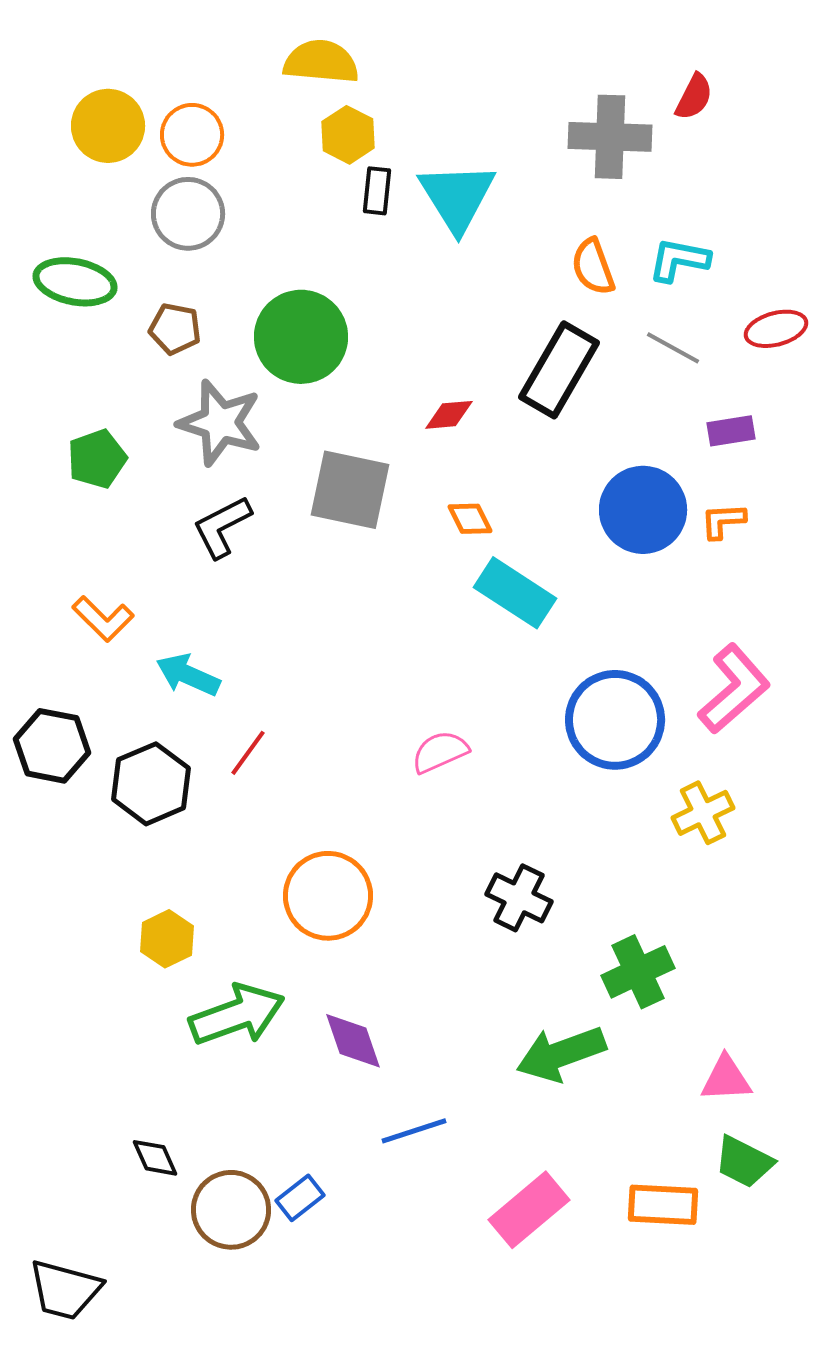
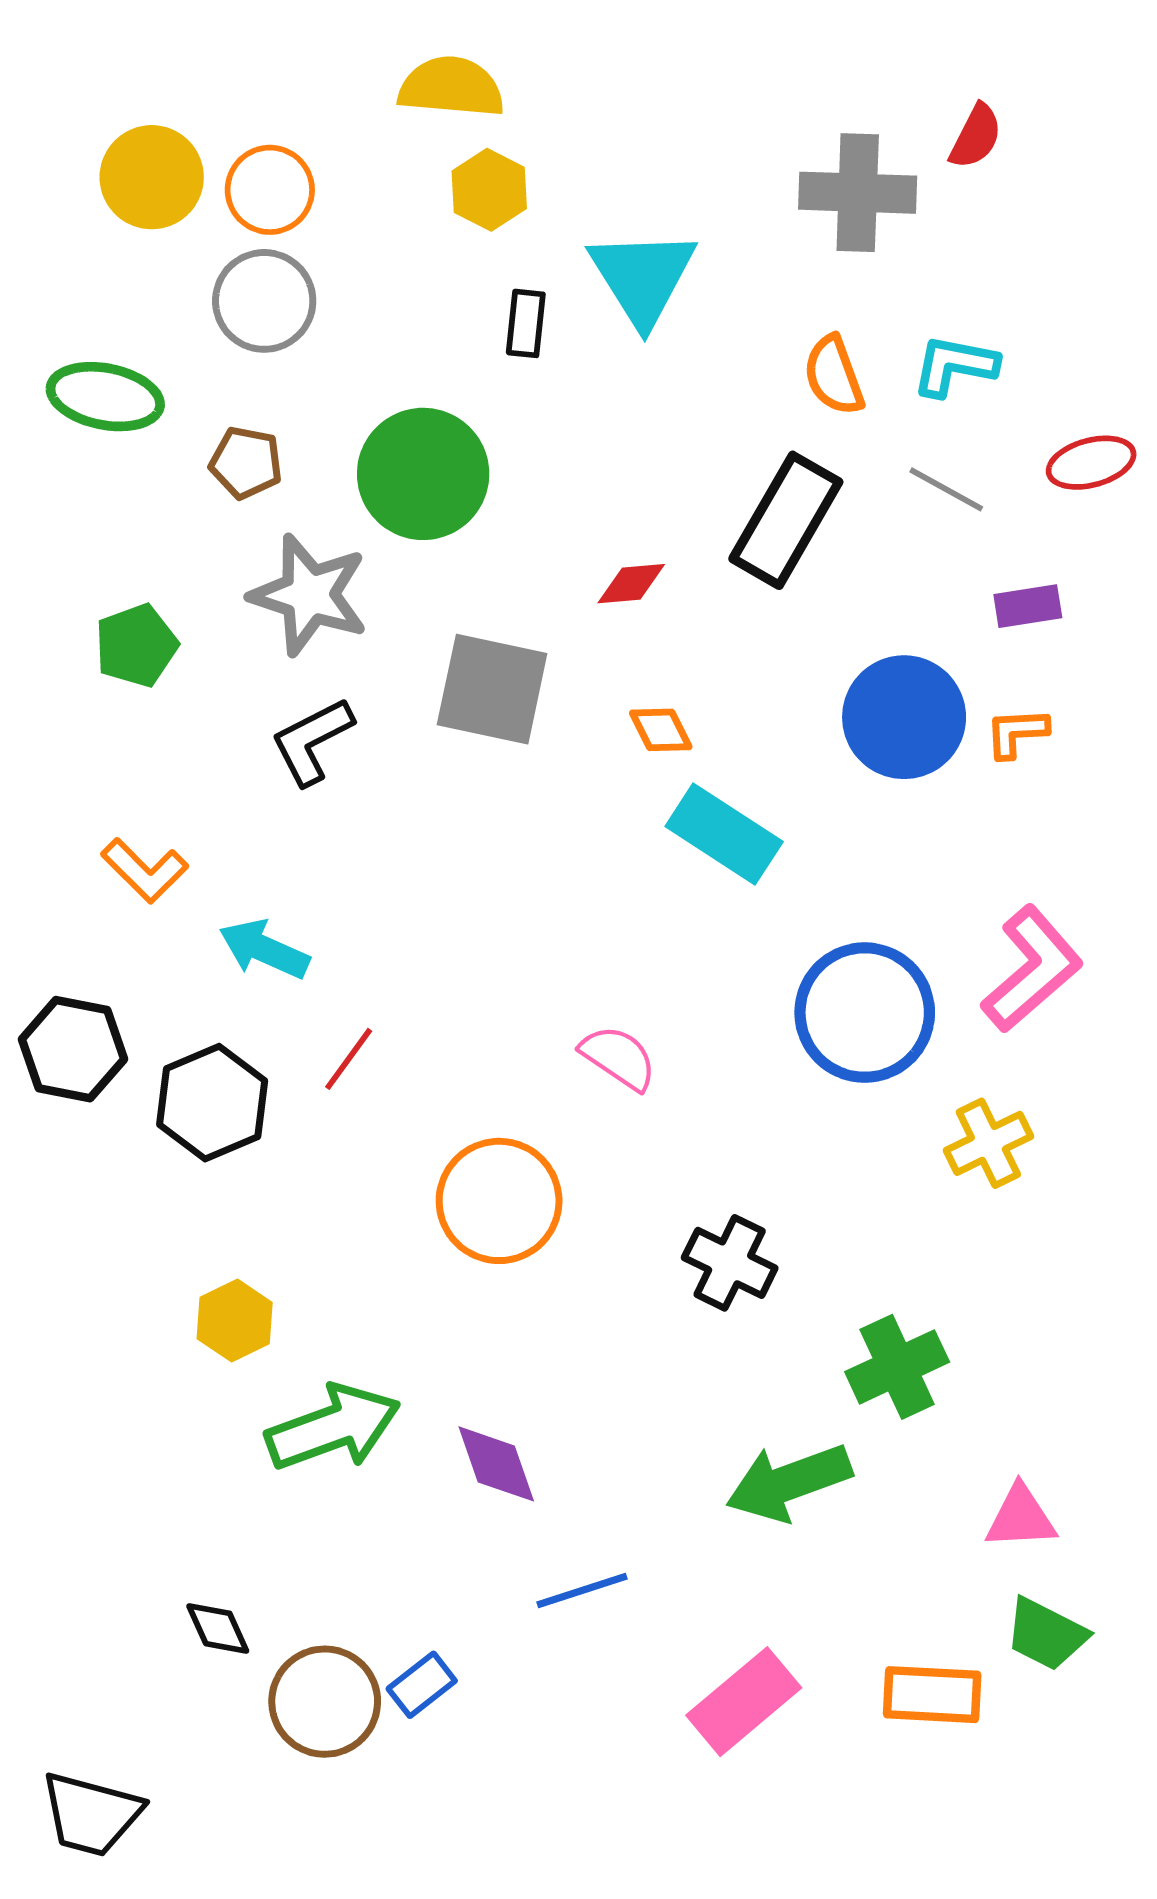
black rectangle: (377, 191) -> (526, 323), moved
pink semicircle: (440, 752) -> (619, 1058), turned 58
orange circle: (328, 896) -> (499, 1201), moved

